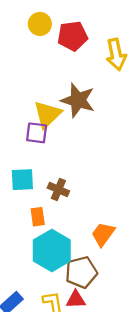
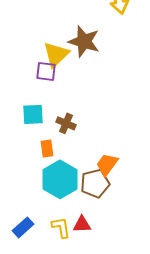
brown pentagon: (81, 272) -> (95, 183), moved

